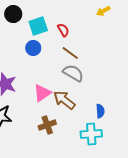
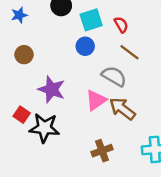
gray semicircle: (73, 73) -> (114, 76), moved
brown cross: (47, 125) -> (102, 151), moved

